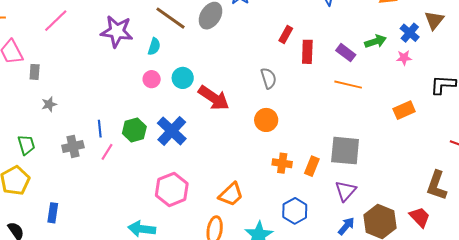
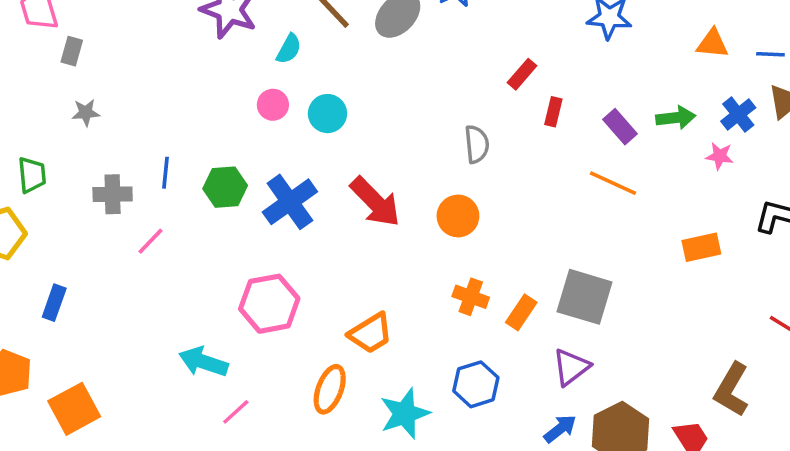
red rectangle: (307, 52) -> (553, 112), size x0.7
red arrow: (214, 98) -> (375, 202), moved
pink line: (107, 152) -> (151, 241), moved

